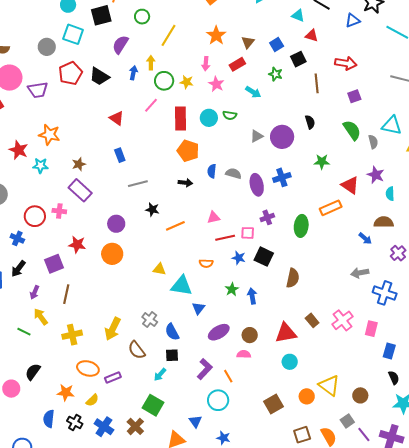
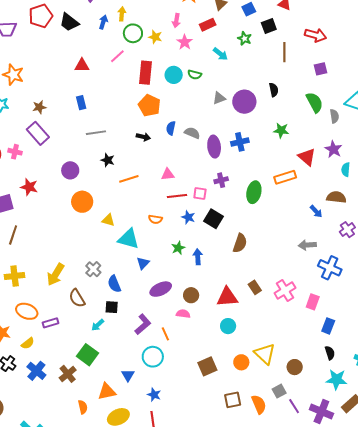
red triangle: (117, 118) -> (82, 65), turned -42
orange circle: (112, 254) -> (82, 202), moved

